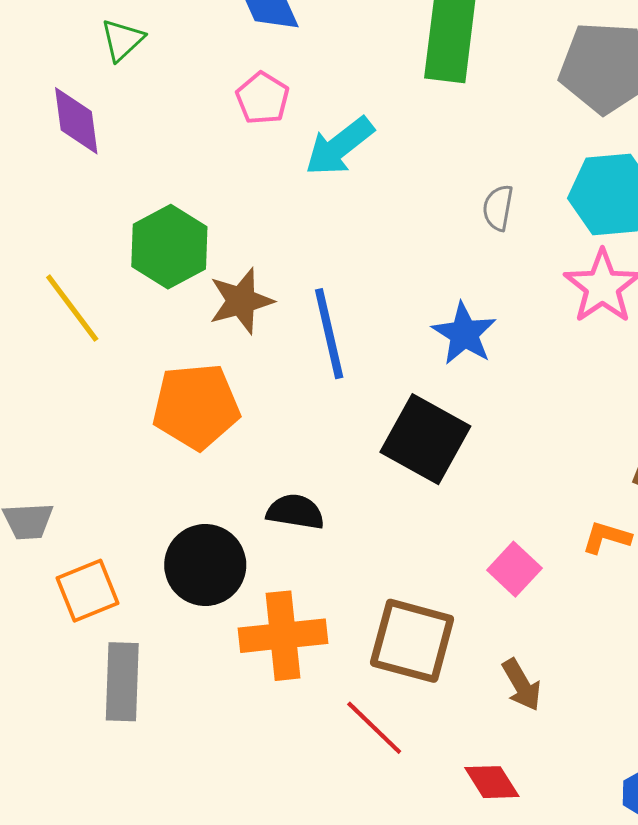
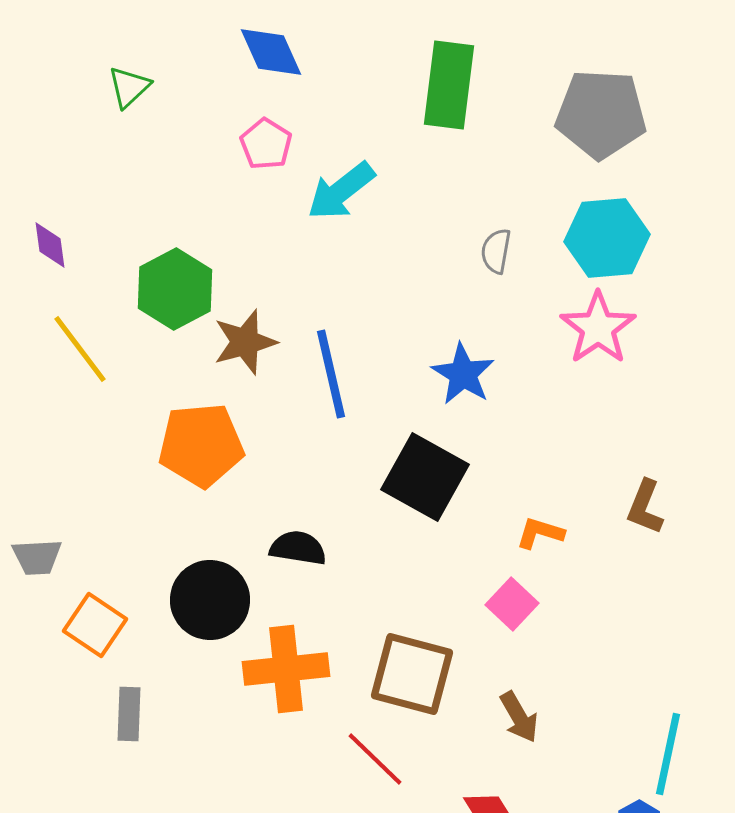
purple diamond: (76, 121) -> (50, 245), moved, size x0.7
orange L-shape: (607, 537) -> (540, 533), moved
orange square: (88, 591) -> (95, 625), turned -34
gray rectangle: (122, 682) -> (129, 714), size x0.7

